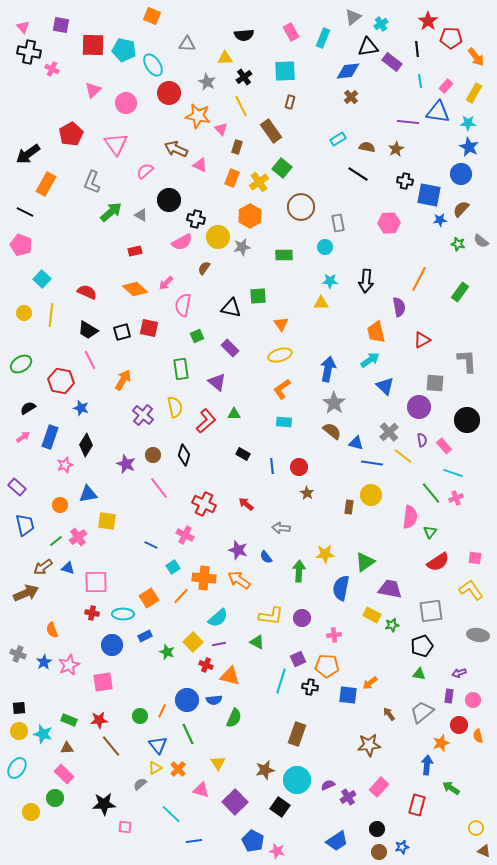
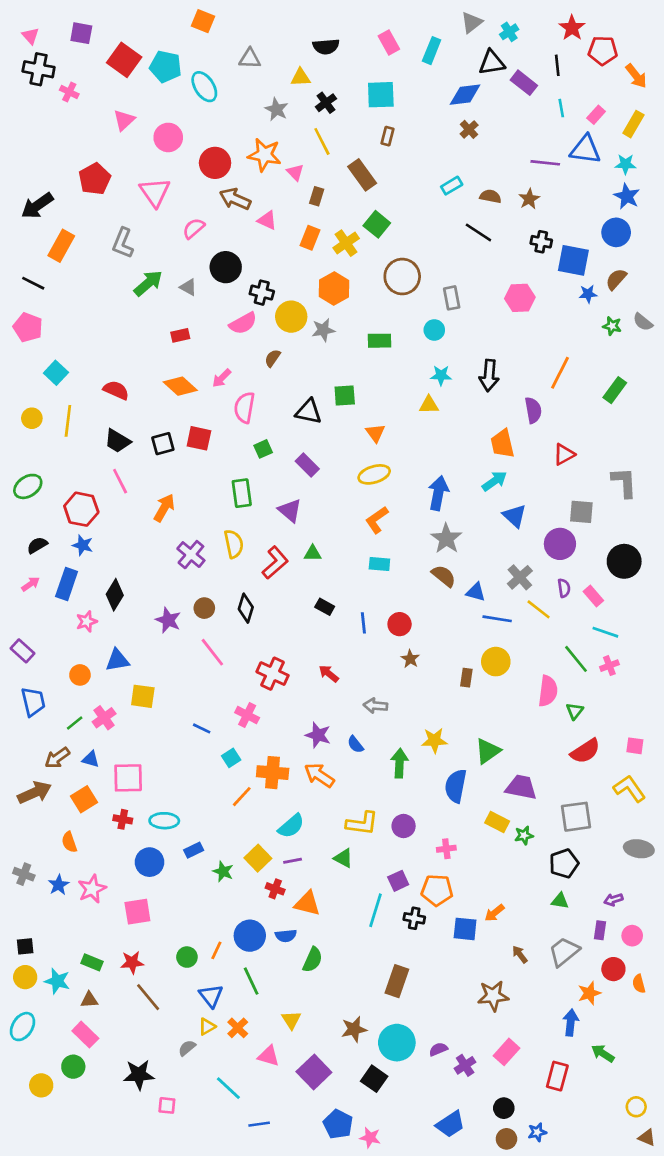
red square: (93, 45) -> (124, 60), turned 35
red circle: (169, 93) -> (215, 163), moved
blue star: (81, 408) -> (83, 545), moved
orange square: (149, 598) -> (84, 799), moved

